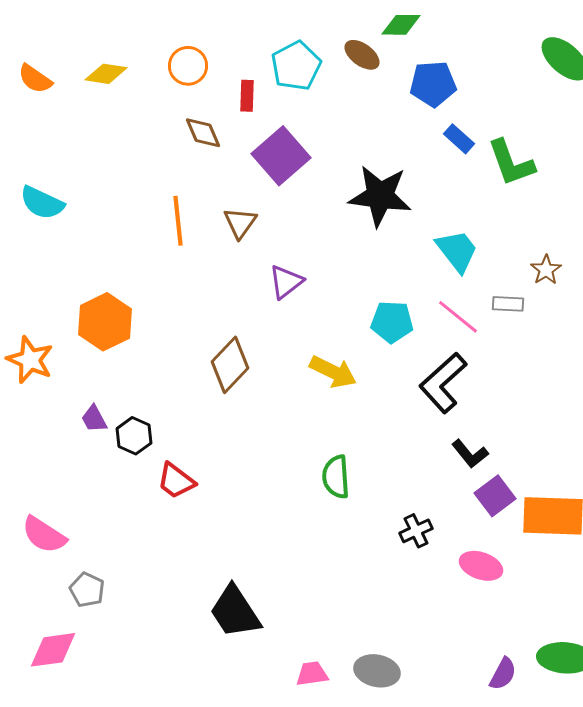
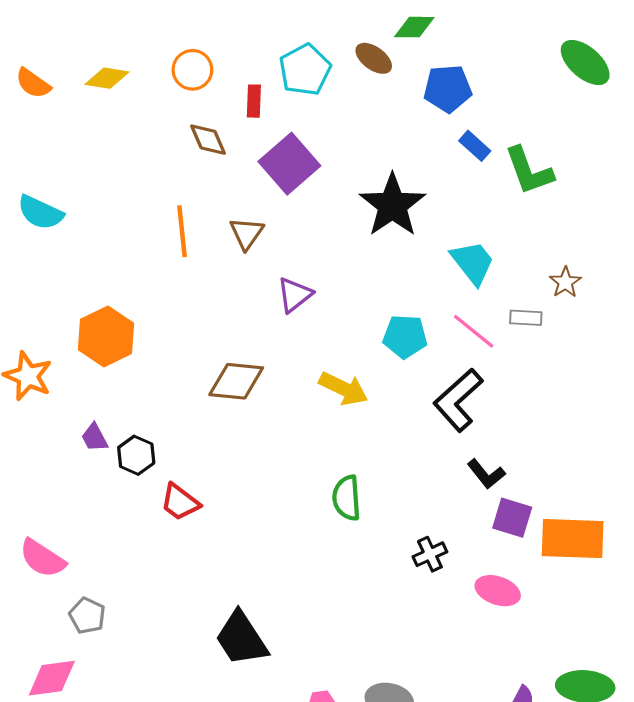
black star: (380, 196) -> (392, 205), turned 30
brown diamond: (230, 365) -> (236, 381), turned 52
purple square: (495, 496) -> (512, 518), turned -36

